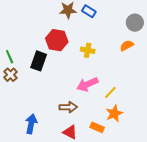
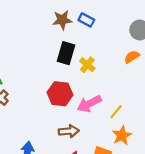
red hexagon: (57, 40) -> (60, 94), moved
yellow cross: (88, 50) -> (87, 65), turned 32
black rectangle: (39, 61) -> (66, 53), moved

